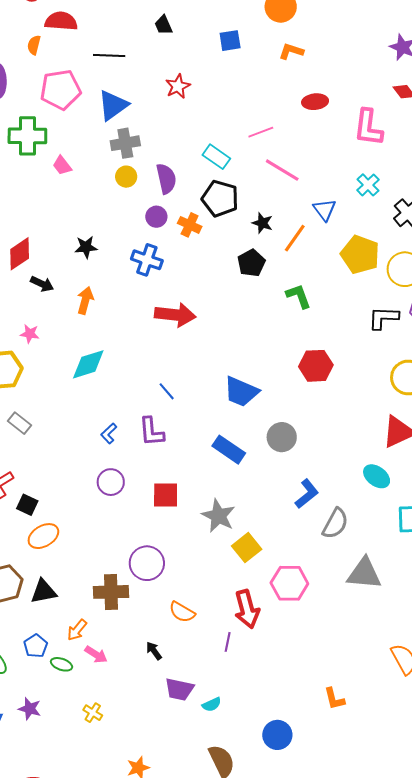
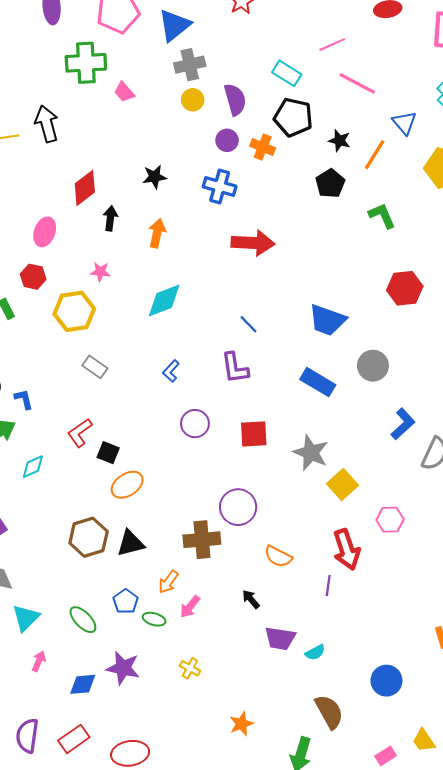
black arrow: (42, 284) -> (110, 218), turned -105
blue L-shape: (109, 433) -> (171, 371), moved
pink hexagon: (289, 583) -> (390, 520), size x0.7
pink arrow: (96, 655) -> (190, 607), turned 100
purple star: (30, 709) -> (123, 668), size x1.4

